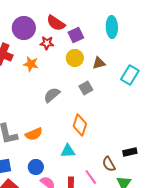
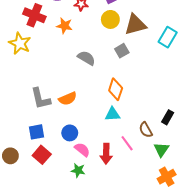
brown triangle: (99, 63) -> (135, 25), size x1.6
gray semicircle: (52, 95) -> (86, 58), turned 72
cyan triangle: (68, 151) -> (112, 114), moved
black rectangle: (130, 152) -> (168, 117), turned -48

